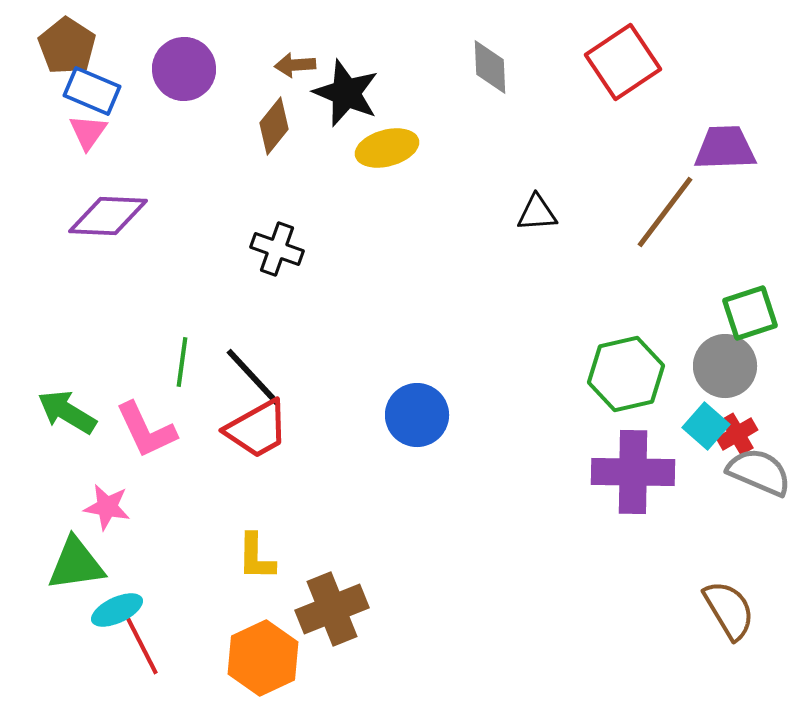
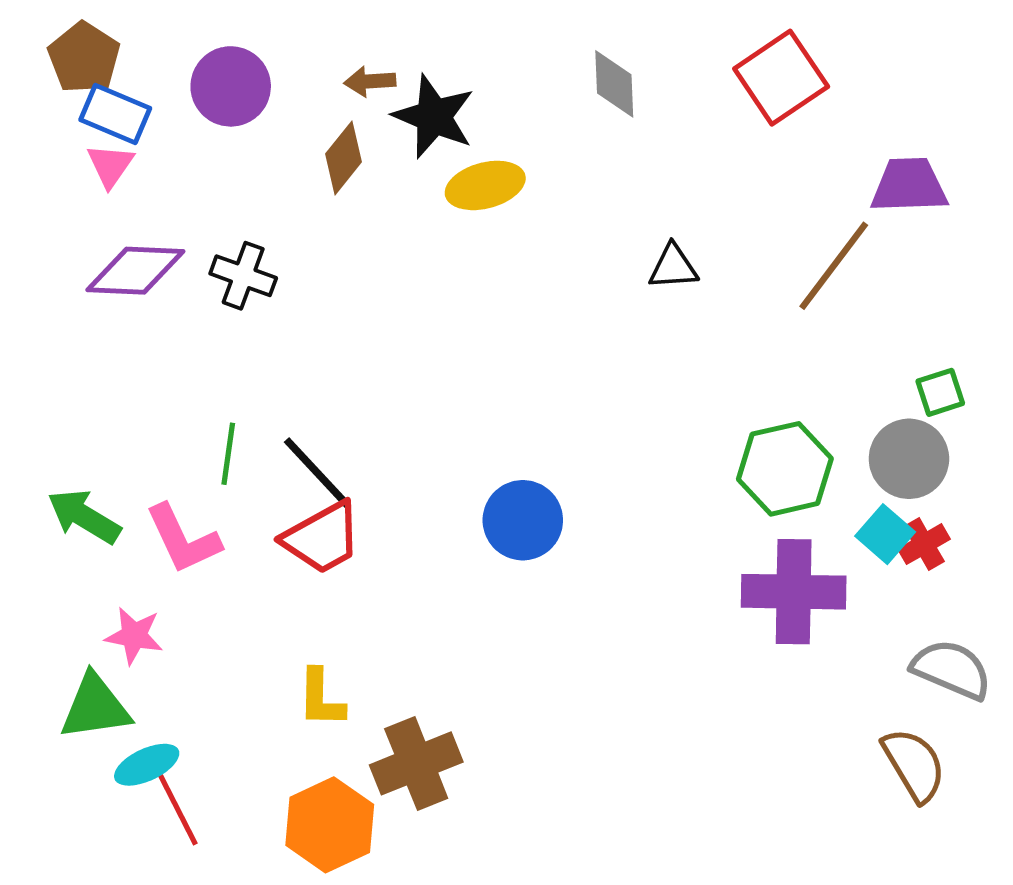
black cross: (277, 249) -> (243, 276), moved
green square: (750, 313) -> (940, 392), size x0.7
gray semicircle: (759, 472) -> (952, 669), moved

